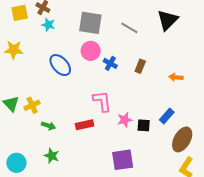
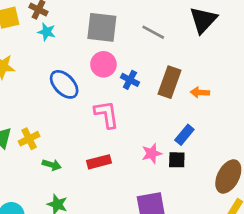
brown rectangle: (140, 66) -> (169, 82), size x1.6
orange arrow: (176, 77) -> (200, 92), moved
pink L-shape: (102, 101) -> (107, 114), moved
blue rectangle: (167, 116) -> (184, 135), moved

